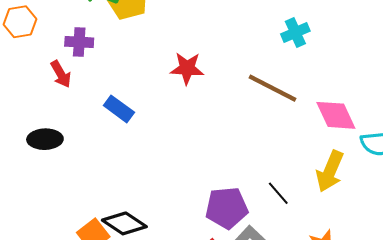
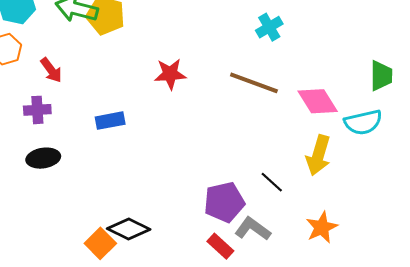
purple cross: (79, 42) -> (37, 110), moved
red arrow: (61, 74) -> (51, 70), moved
blue rectangle: (119, 109) -> (110, 121), turned -40

